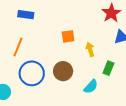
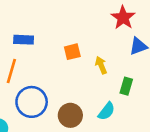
blue rectangle: (26, 15) -> (24, 40), moved
brown circle: (63, 71) -> (70, 115), moved

